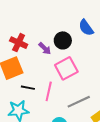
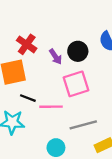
pink line: (49, 91) -> (51, 107), turned 66

